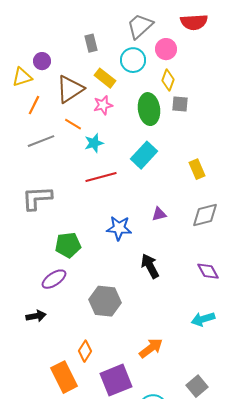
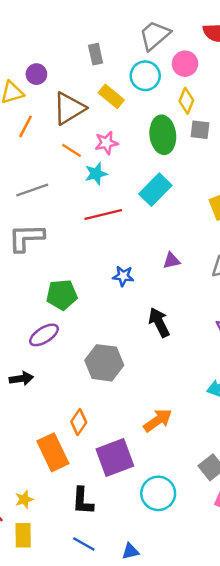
pink star: (103, 105) -> (106, 143), moved
gray line: (41, 141) -> (32, 190), moved
blue star: (119, 228) -> (123, 276), size x0.7

